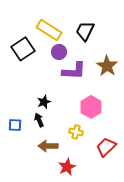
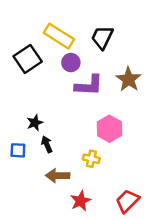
black star: (44, 102) -> (35, 123), moved
red trapezoid: (106, 147) -> (127, 201), moved

